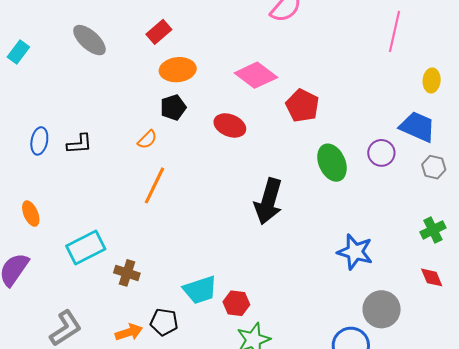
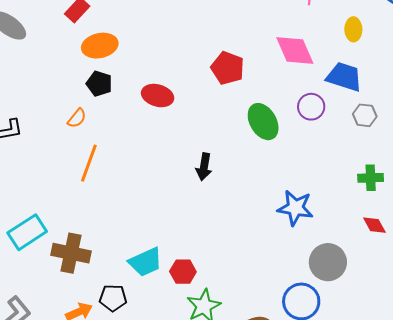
pink diamond: (256, 75) -> (295, 51), moved, turned 36
black pentagon: (173, 107) -> (99, 84), turned -30
black arrow: (268, 201) -> (204, 167), size x0.6
green cross: (433, 230) -> (371, 178), turned 30
brown cross: (127, 273) -> (71, 253), size x1.5

